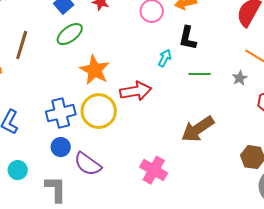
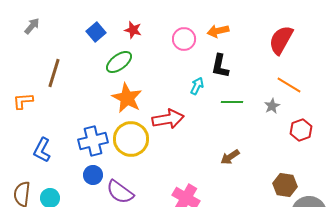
green ellipse: (70, 34) -> (119, 62), moved
brown arrow: (198, 129) -> (230, 157), size x0.6

